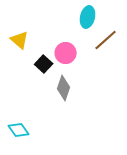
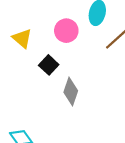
pink circle: (66, 53) -> (66, 31), moved

